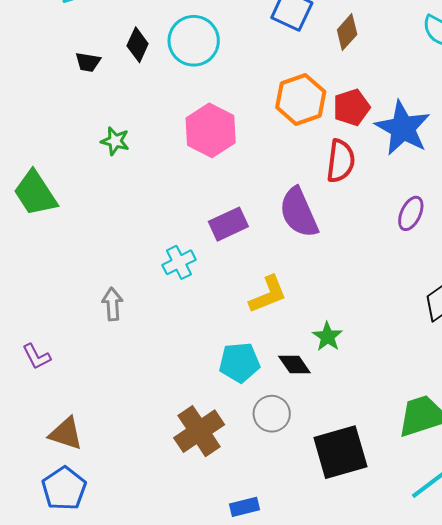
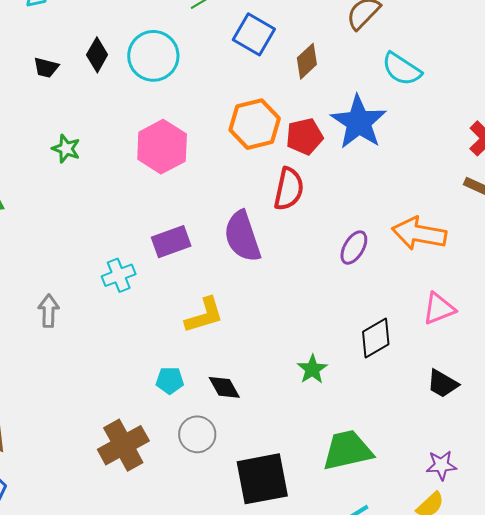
blue star: (403, 128) -> (359, 122), moved
green star: (327, 337) -> (312, 369), moved
cyan pentagon: (239, 363) -> (170, 380), size x0.7

